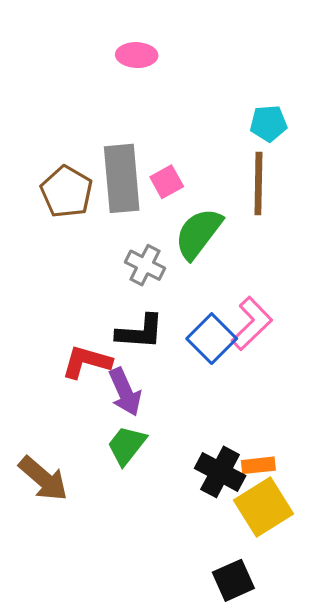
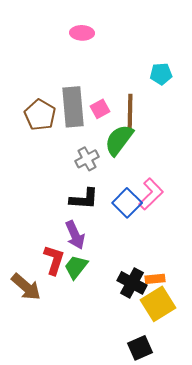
brown line: (258, 183) -> (130, 113), moved
gray cross: (145, 265) -> (87, 159), turned 35
red L-shape: (87, 362) -> (54, 260), moved, turned 92

